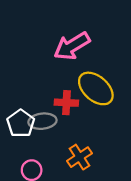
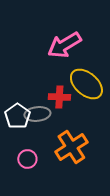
orange cross: (79, 157) -> (71, 147), size x1.4

